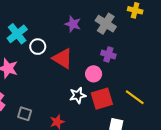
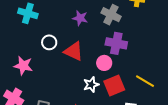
cyan cross: (17, 34) -> (28, 13), moved, turned -30
purple cross: (108, 55) -> (116, 43), size x1.5

